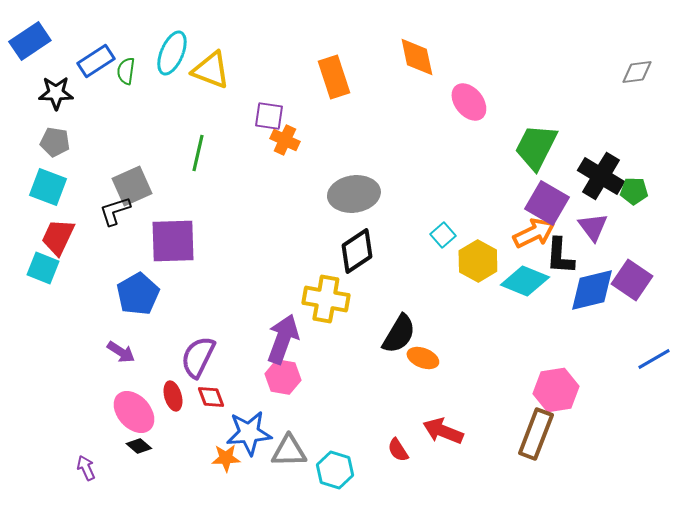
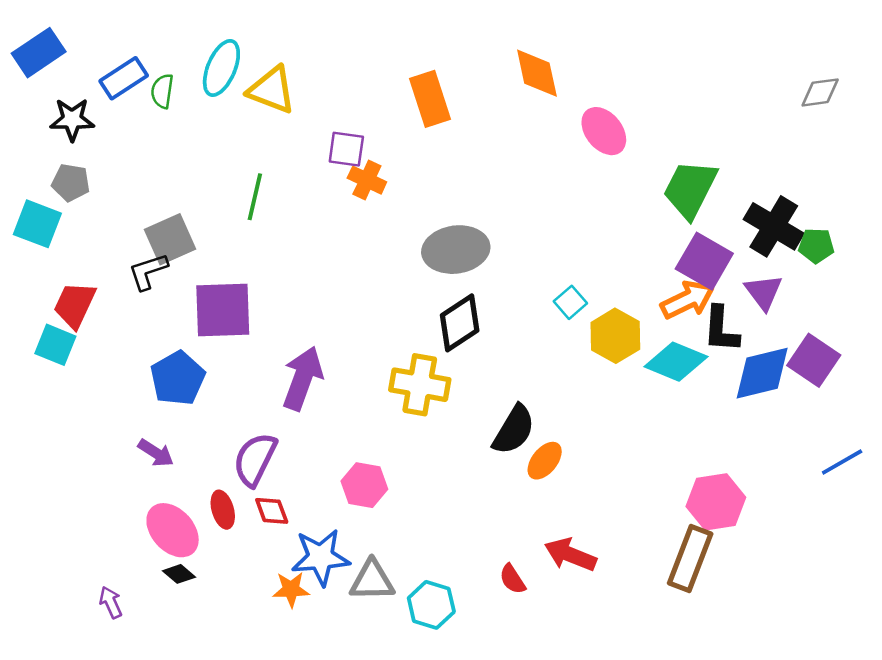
cyan square: (48, 187) -> (37, 224), moved
purple arrow: (283, 339) -> (303, 378), moved
orange ellipse: (423, 358) -> (545, 461), turned -72

